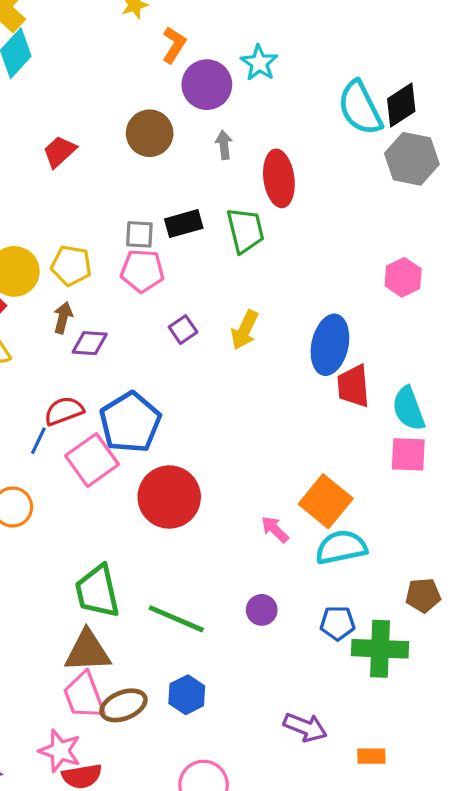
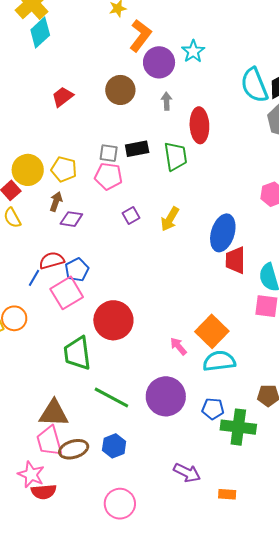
orange L-shape: (174, 45) -> (140, 36), size x1.4
blue pentagon: (130, 422) -> (77, 270), moved, size x0.6
green trapezoid: (97, 591) -> (77, 353), moved
purple circle: (262, 610) -> (166, 396), size x2.0

